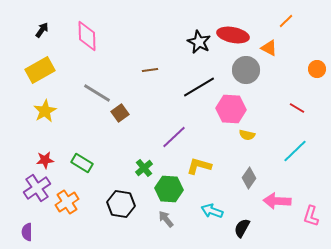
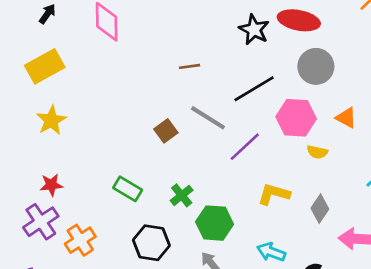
orange triangle: (269, 48) -> (346, 118), moved
gray line: (97, 93) -> (208, 118), moved
brown square: (120, 113) -> (166, 131), moved
purple line: (174, 137) -> (245, 147), moved
green rectangle: (82, 163) -> (128, 189), moved
yellow L-shape: (199, 166) -> (274, 194), moved

